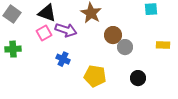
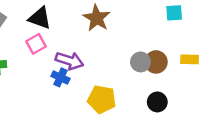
purple arrow: (66, 30) -> (69, 61), moved
brown circle: (113, 35) -> (156, 62), moved

